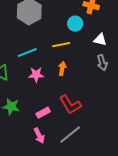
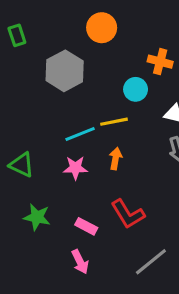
cyan line: (27, 53) -> (80, 134), moved
pink rectangle: (43, 113) -> (86, 226), turned 56
gray line: (70, 135) -> (151, 262), moved

